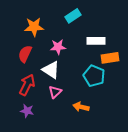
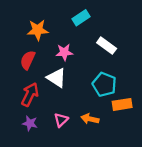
white rectangle: (96, 41) -> (107, 46), turned 36
orange rectangle: (110, 58) -> (122, 104), moved
pink triangle: (55, 92) -> (61, 120), moved

